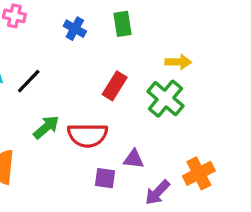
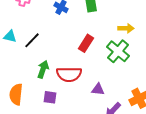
green arrow: (46, 127) -> (43, 69), turned -30
purple square: (105, 178) -> (50, 97), moved

